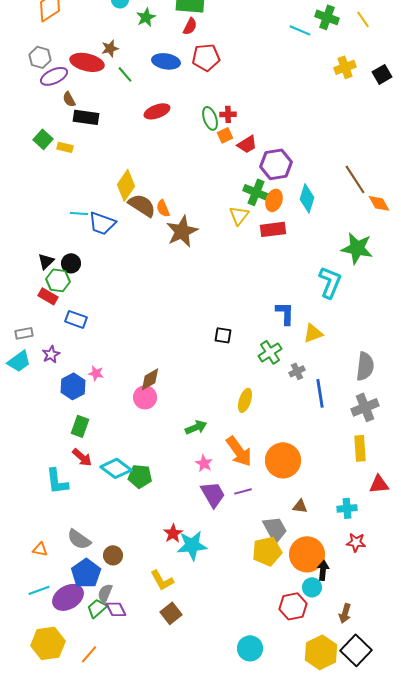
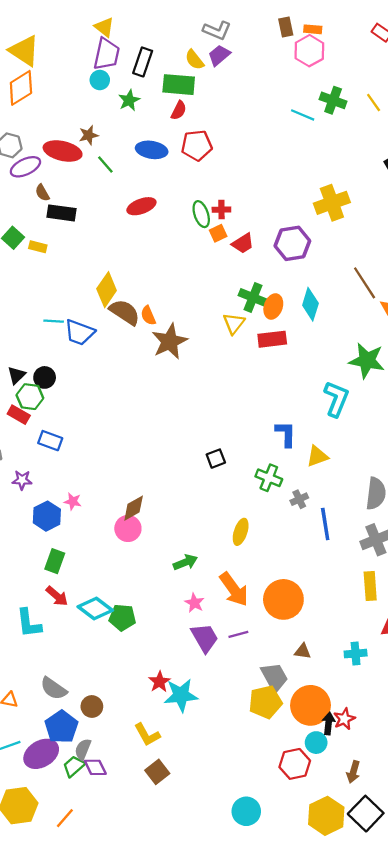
yellow cross: (345, 67) -> (332, 203), moved, size x1.4
purple hexagon: (276, 164) -> (292, 243), moved
black square: (223, 335) -> (216, 459), turned -30
green cross: (270, 352) -> (269, 478), turned -35
purple star: (51, 354) -> (22, 480), turned 30
red star: (356, 542) -> (344, 719), moved, turned -30

